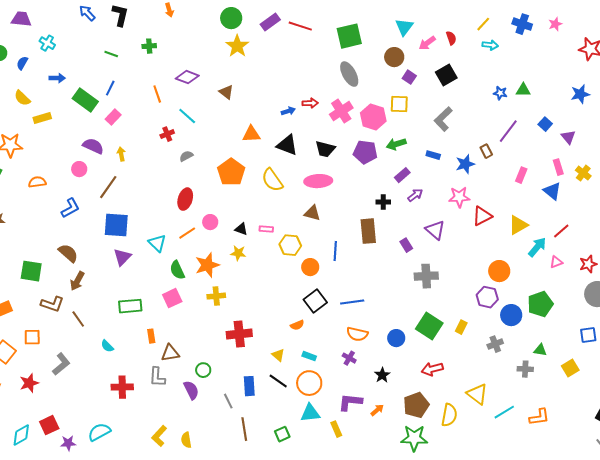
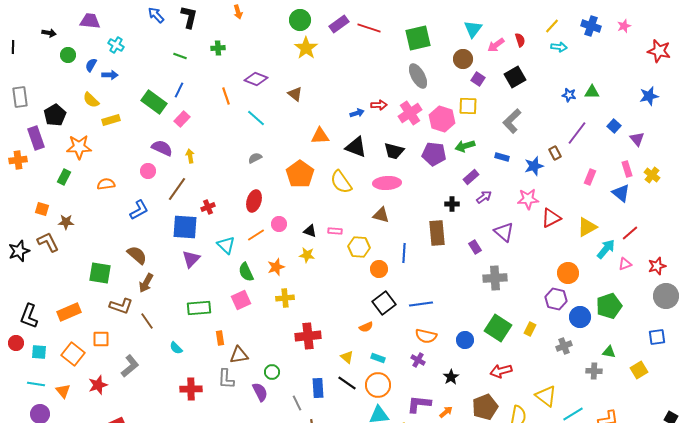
blue arrow: (57, 78) -> (110, 75), moved
red cross: (167, 134) -> (208, 207), moved
orange star: (207, 265) -> (276, 267), size x0.7

